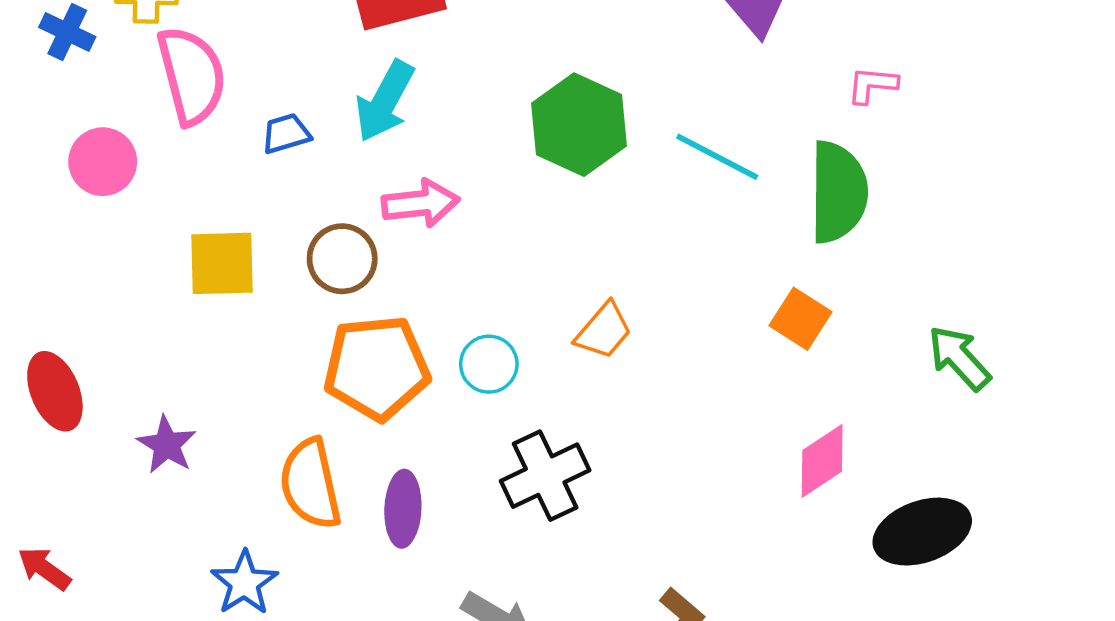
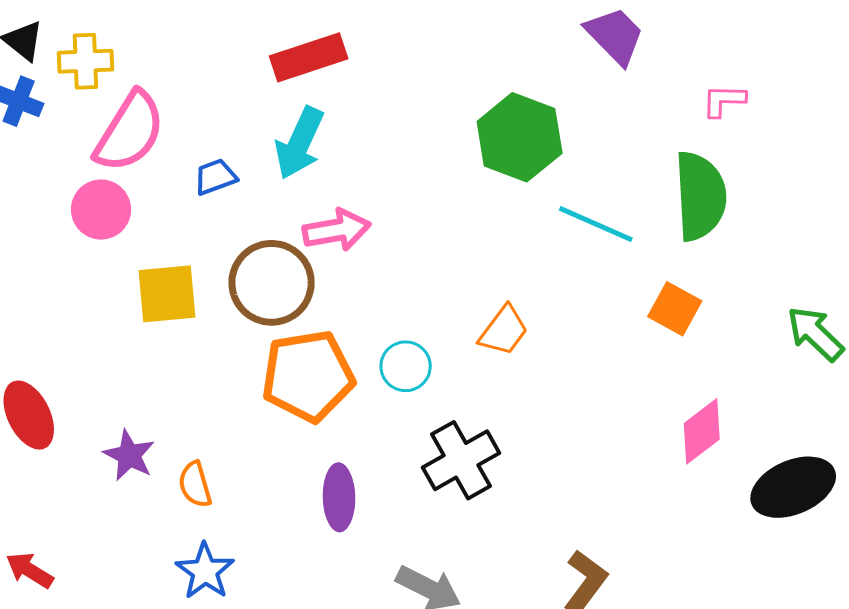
pink semicircle: (192, 75) -> (130, 132), turned 50
green hexagon: (579, 125) -> (520, 137), moved
cyan line: (717, 157) -> (596, 224), moved
pink circle: (103, 162) -> (101, 210), moved
brown circle: (342, 259) -> (272, 283), size x1.4
orange semicircle: (310, 484) -> (195, 485), moved, size x0.6

